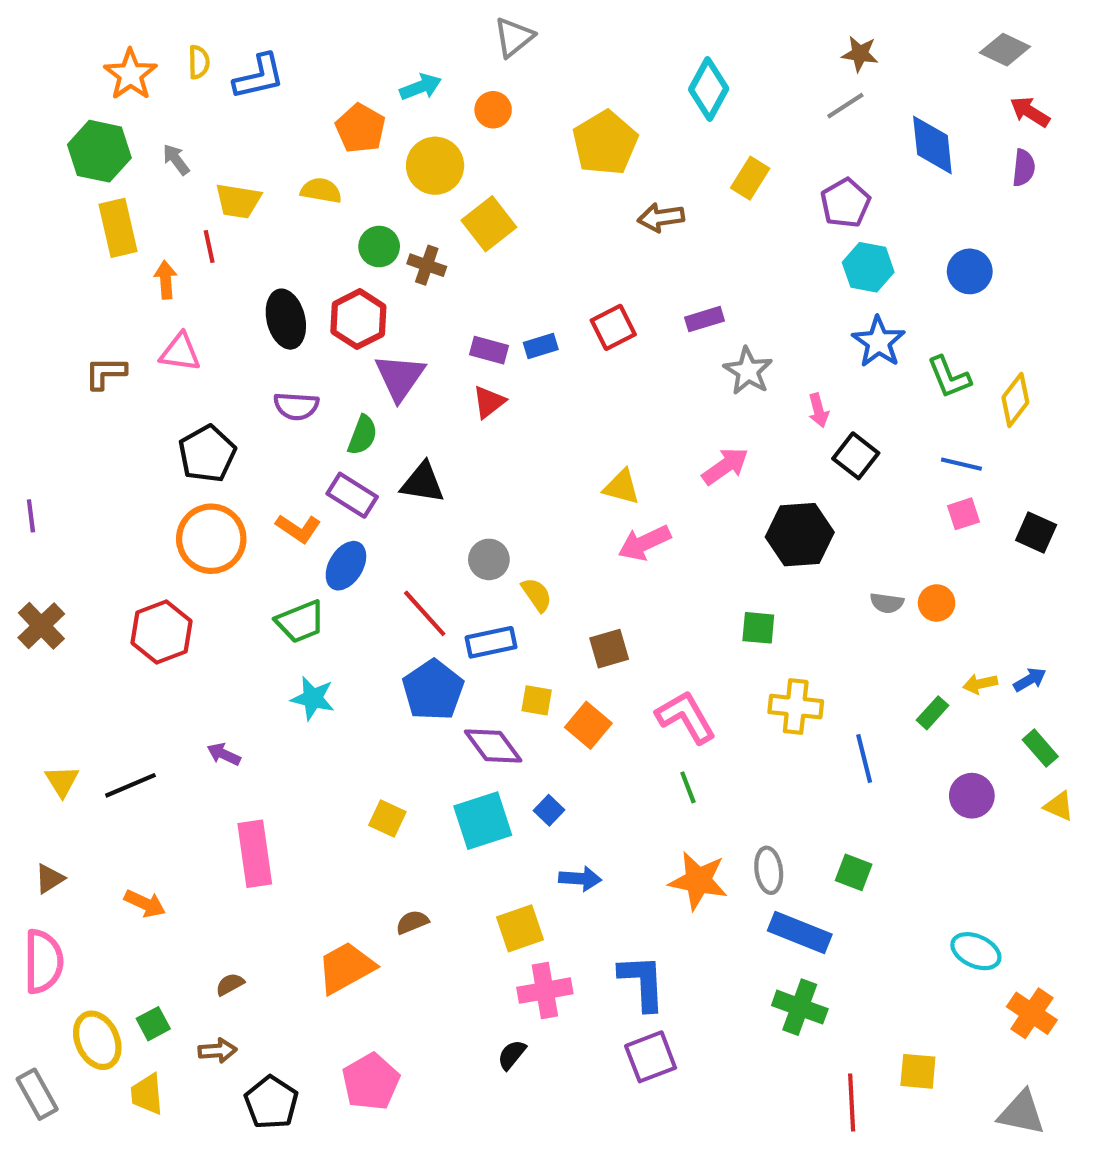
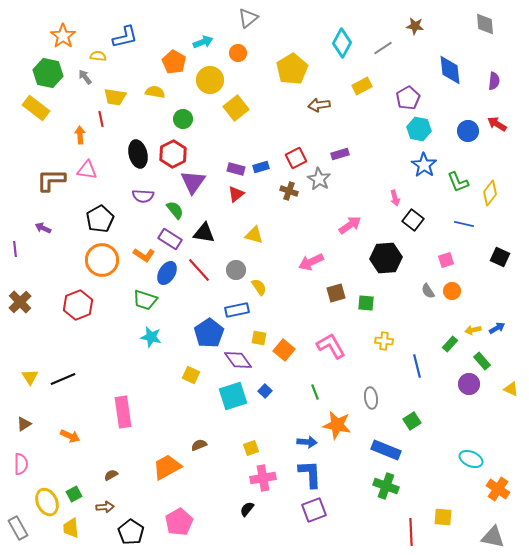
gray diamond: (1005, 50) -> (485, 24), turned 60
yellow semicircle: (199, 62) -> (98, 56), moved, turned -84
gray line: (845, 106) -> (383, 48), moved
red arrow: (1030, 112) -> (497, 124), moved
yellow rectangle: (750, 178) -> (362, 86), turned 30
yellow rectangle: (118, 228) -> (36, 108), moved, turned -40
brown cross: (427, 265) -> (289, 191), moved
gray star: (748, 371) -> (319, 179), moved
brown L-shape: (106, 373) -> (51, 180), size x1.4
green semicircle: (363, 435) -> (175, 210), turned -60
yellow triangle: (622, 487) -> (254, 235), moved
pink square: (964, 514) -> (446, 260), moved
gray semicircle: (887, 603) -> (428, 291), turned 49
red line: (425, 613) -> (199, 270), moved
green trapezoid: (300, 622) -> (145, 300), turned 40
brown square: (609, 649) -> (336, 293), moved
yellow cross: (796, 707) -> (384, 341), size x0.7
green rectangle: (1040, 748) -> (482, 361), moved
purple arrow: (224, 754) -> (43, 228), moved
green line: (688, 787) -> (315, 392), moved
yellow square: (387, 819) -> (191, 375), moved
gray ellipse: (769, 870) -> (371, 398), moved
green square: (854, 872) -> (412, 421), turned 36
blue arrow: (580, 879) -> (307, 442), moved
yellow square: (520, 928) -> (251, 448), size x0.7
pink semicircle: (43, 962) -> (21, 464), size x0.7

